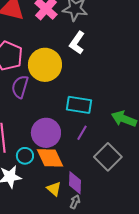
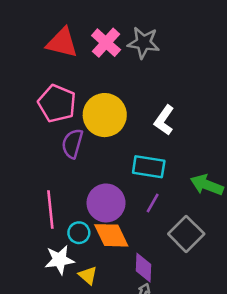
white L-shape: (77, 43) -> (164, 120), moved
yellow triangle: (54, 189) -> (88, 275), moved

